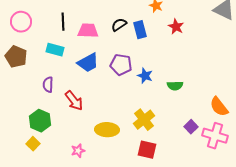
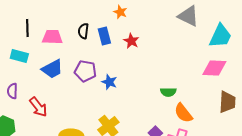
black semicircle: (119, 25) -> (83, 31), turned -49
red star: (176, 27) -> (131, 41), moved
green semicircle: (175, 86) -> (168, 92), moved

